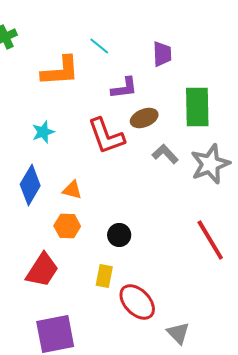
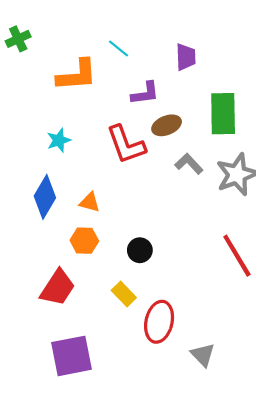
yellow rectangle: (104, 276) -> (124, 294), turned -55
red ellipse: (137, 302) -> (159, 322), turned 57

